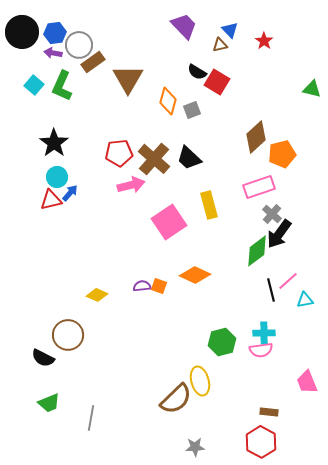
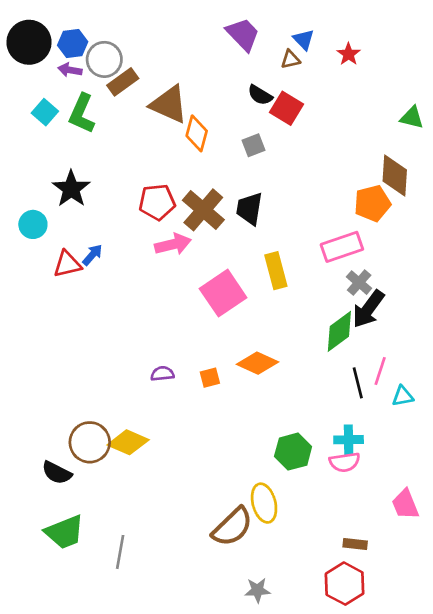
brown triangle: (128, 79) -> (169, 104), turned -36
orange diamond: (168, 101) -> (197, 133), moved
brown diamond: (256, 137) -> (395, 176), moved, turned -44
black trapezoid: (189, 158) -> (250, 209), turned 56
cyan circle: (57, 177) -> (33, 224), moved
pink line: (288, 281) -> (380, 371), turned -30
purple semicircle: (142, 286) -> (162, 374), moved
orange square: (159, 286) -> (210, 378), turned -35
yellow diamond: (97, 295) -> (128, 442), moved, size x1.4
green trapezoid: (49, 403) -> (65, 532), size x1.4

